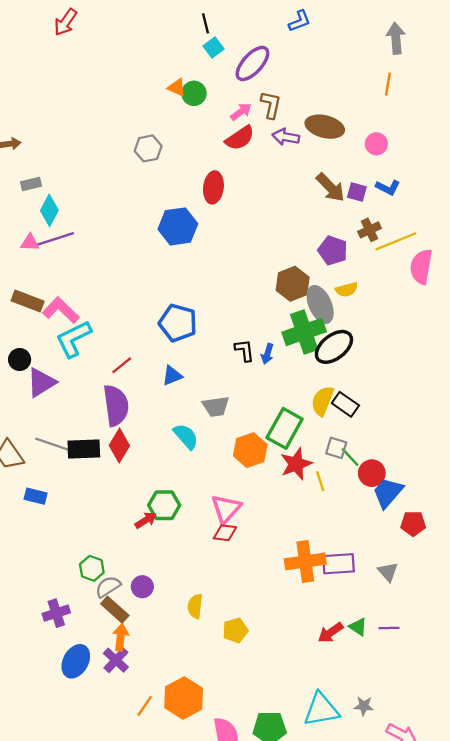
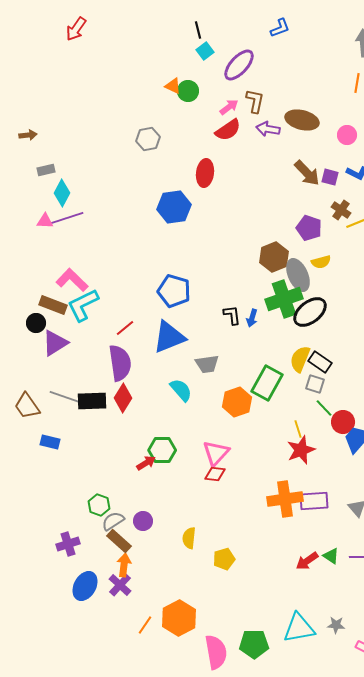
brown cross: (370, 230) -> (341, 210), turned -30
brown rectangle: (28, 301) -> (53, 305), moved
blue triangle: (172, 376) -> (169, 337), size x1.8
gray square: (336, 448) -> (315, 384), moved
red star: (296, 464) -> (301, 450), moved

